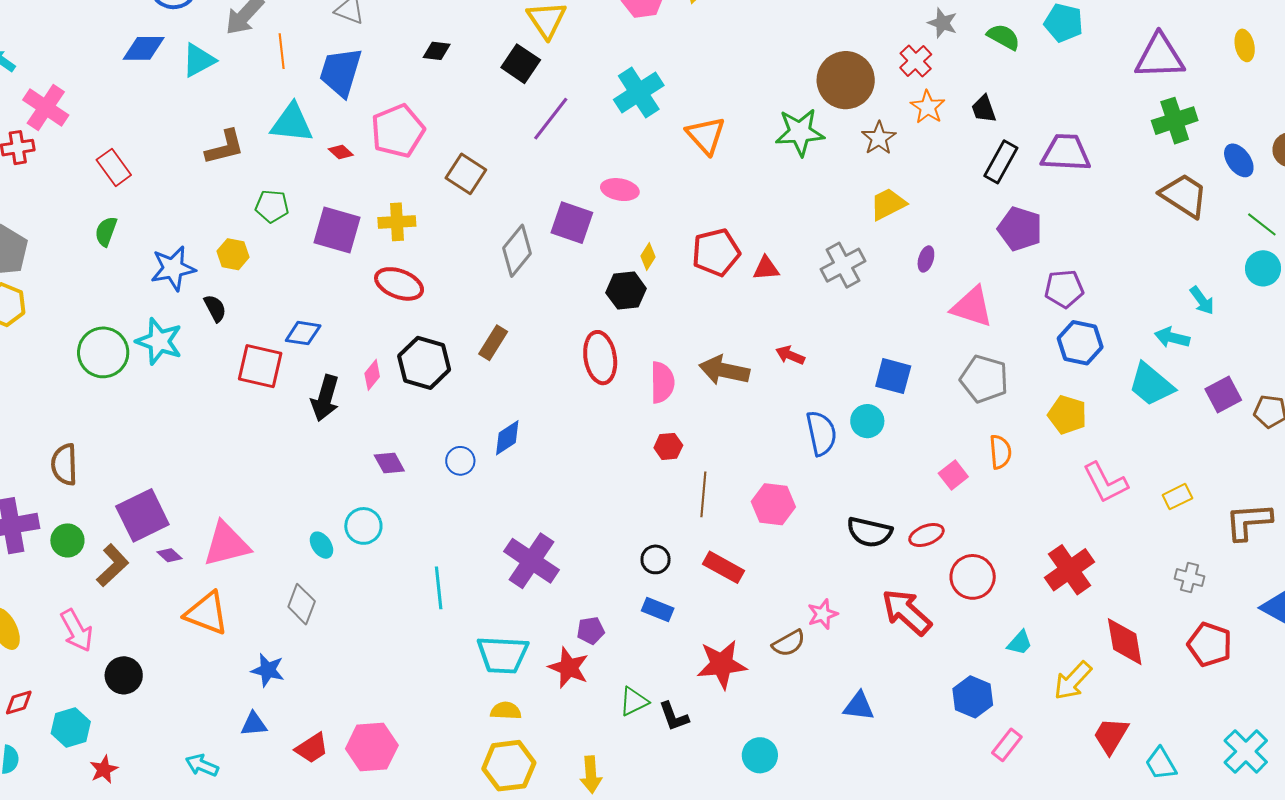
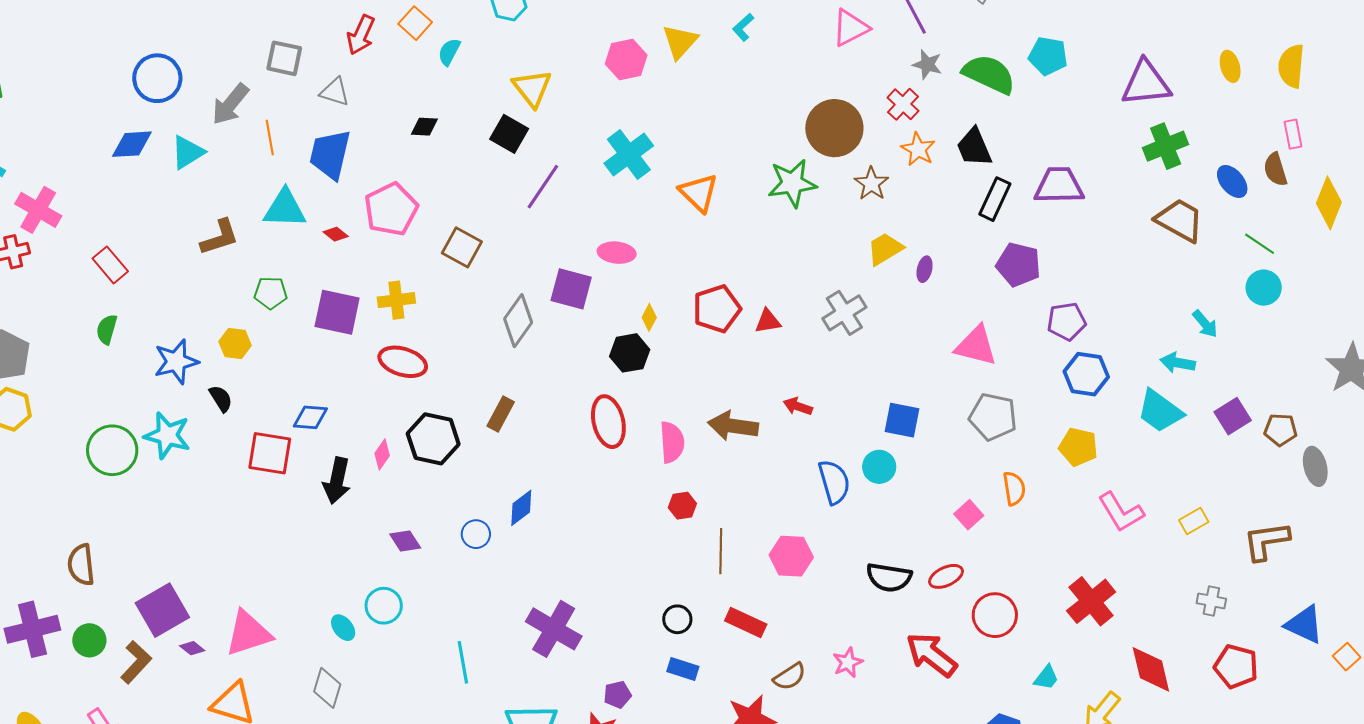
green semicircle: (1004, 37) -> (989, 74), size x1.6
black trapezoid: (984, 109) -> (974, 147), size x1.4
purple ellipse: (926, 259) -> (925, 269), moved
brown semicircle: (789, 643) -> (790, 677), moved

